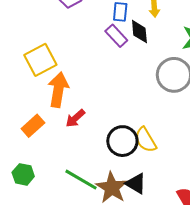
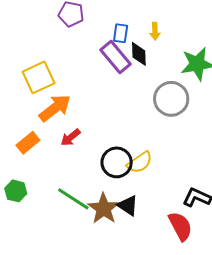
purple rectangle: (116, 36) -> (116, 57), size x1.4
orange arrow: (58, 90) -> (55, 108), turned 40
yellow semicircle: (146, 140) -> (140, 162), turned -96

